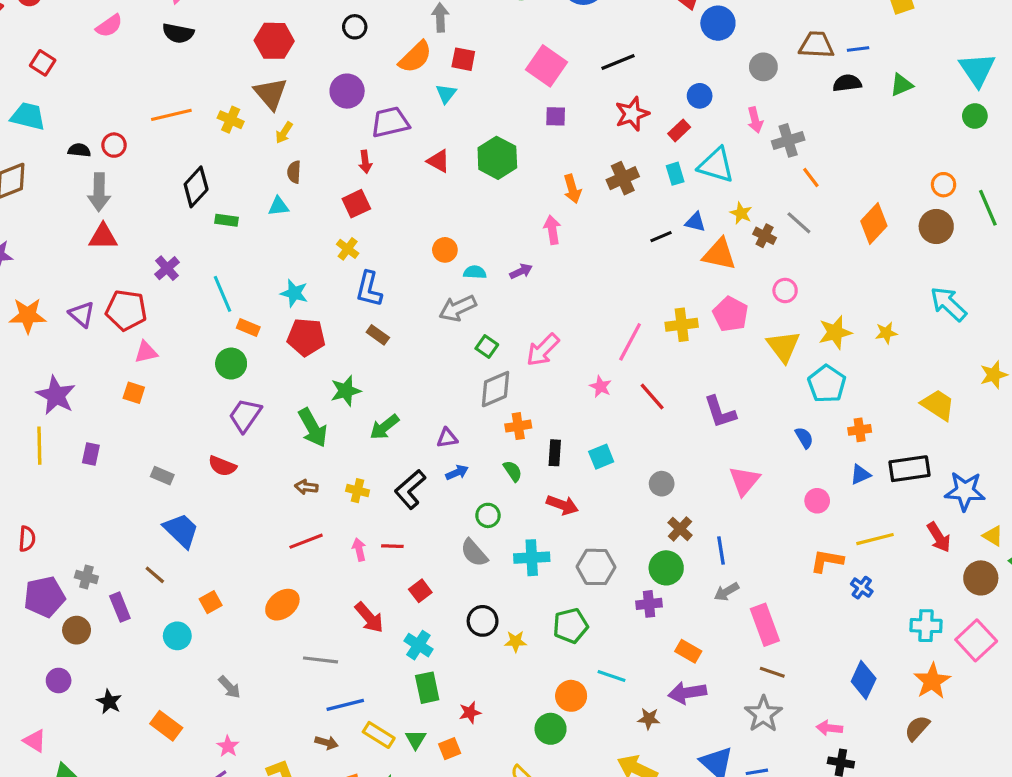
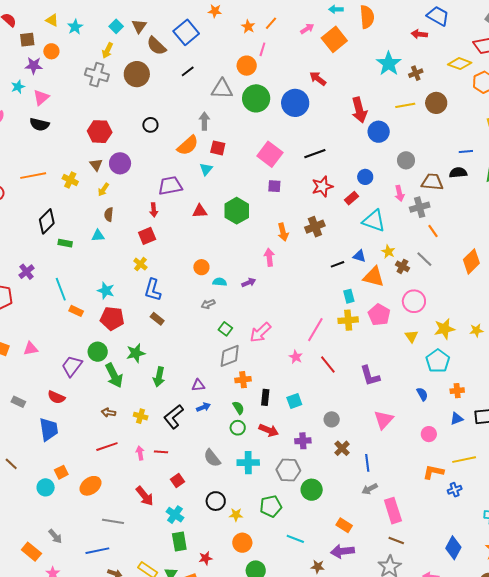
brown trapezoid: (816, 45) -> (432, 182), moved
purple circle: (347, 91) -> (120, 163), moved
brown triangle: (271, 94) -> (96, 165), size x0.6
red triangle: (439, 161) -> (200, 211), turned -35
cyan rectangle: (675, 174) -> (349, 296), moved
pink circle: (785, 290) -> (414, 301), size x1.5
gray arrow: (458, 308) -> (208, 304), size x0.6
yellow triangle: (783, 346) -> (411, 336), size x0.6
pink triangle: (146, 352) -> (31, 349), moved
green circle: (231, 364) -> (98, 352), moved
green arrow: (384, 427) -> (159, 377), turned -42
green circle: (488, 515) -> (238, 428), moved
blue trapezoid: (181, 530) -> (49, 429), moved, turned 35
green circle: (666, 568) -> (312, 490), moved
blue cross: (862, 588) -> (455, 490), turned 32
orange square: (211, 602) -> (61, 472), moved
purple cross: (649, 604) -> (303, 441), moved
cyan circle: (177, 636) -> (46, 487), moved
orange circle: (571, 696) -> (242, 543), moved
blue line: (345, 705) -> (97, 551), moved
orange rectangle: (166, 726) -> (31, 552), moved

